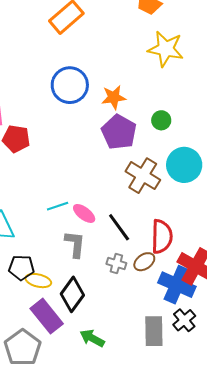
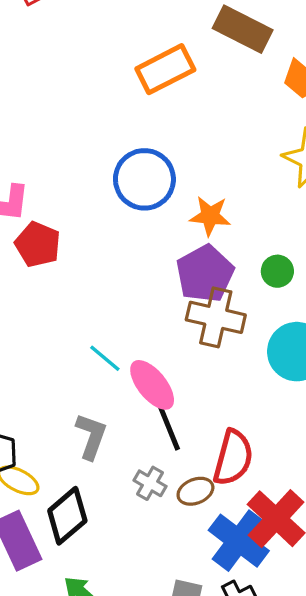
brown cross: (143, 176) -> (216, 317), moved, turned -32
cyan line: (58, 206) -> (105, 358), moved, turned 45
pink ellipse: (84, 213) -> (152, 385), moved, size x1.4

